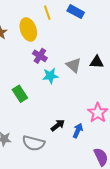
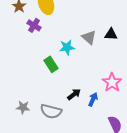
purple cross: (40, 56) -> (34, 25), moved
green rectangle: (20, 94) -> (51, 64), moved

